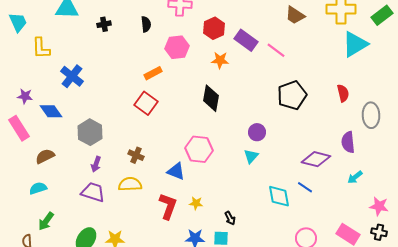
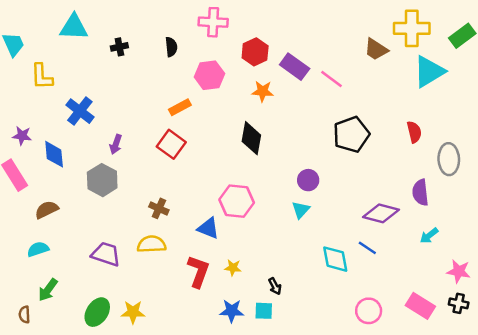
brown trapezoid: (295, 15) -> (376, 49), moved
blue diamond: (51, 111) -> (54, 154), turned 30
purple arrow: (96, 164) -> (116, 144), moved

